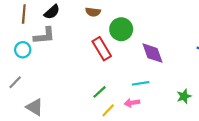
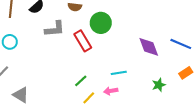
gray L-shape: (44, 36) -> (55, 29), moved
purple diamond: (153, 53) -> (149, 47), moved

